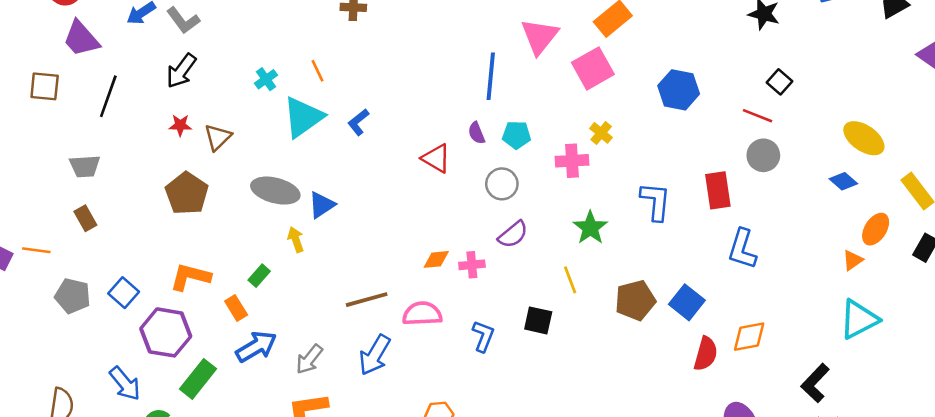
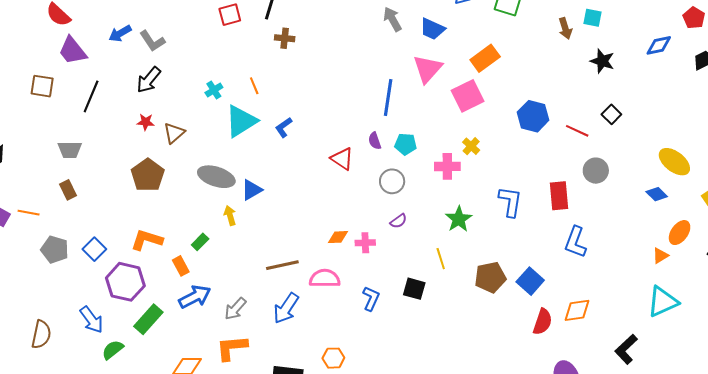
red line: (757, 116) -> (577, 131), moved
purple semicircle: (513, 234) -> (398, 221), size x0.7

